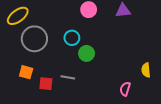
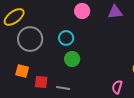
green circle: (87, 53) -> (72, 59), moved
gray line: (68, 77) -> (63, 88), moved

